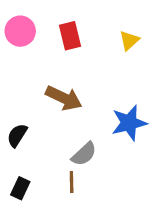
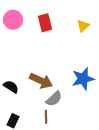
brown arrow: (64, 98) -> (41, 81), moved
black semicircle: (17, 135) -> (11, 87), turned 91

